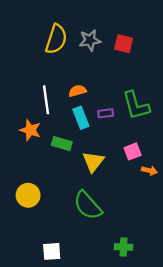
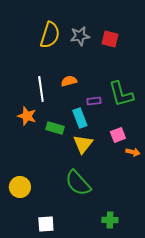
cyan rectangle: (81, 118) -> (80, 118), moved
yellow circle: (28, 195) -> (20, 187), moved

